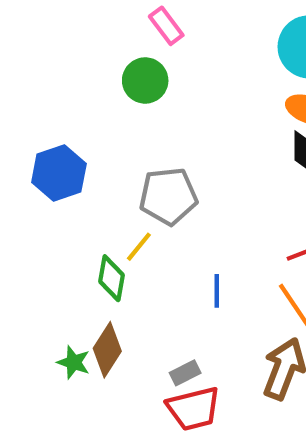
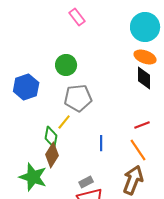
green circle: (145, 80) -> (66, 65), moved
brown diamond: (107, 350) -> (52, 155), moved
green star: (74, 362) -> (33, 177), size x1.8

